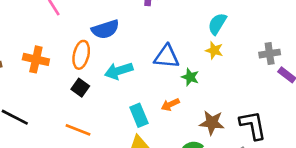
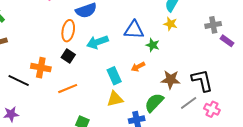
orange cross: (36, 59) -> (41, 68), moved
orange line: (78, 130) -> (68, 89), turned -42

